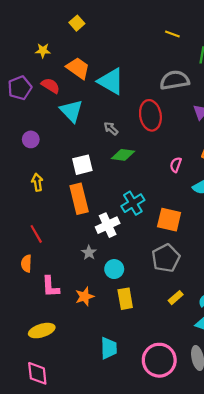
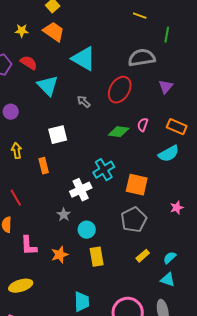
orange trapezoid: (78, 68) -> (54, 32), moved
red ellipse: (150, 115) -> (120, 90), turned 40
green diamond: (123, 155) -> (119, 132), moved
pink semicircle: (176, 165) -> (143, 125), moved
orange rectangle: (79, 199) -> (44, 166), moved, size x0.6

